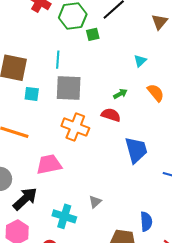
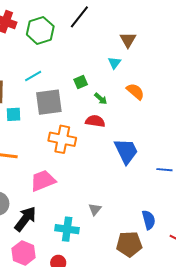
brown triangle: (160, 22) -> (128, 40), moved
green square: (93, 34) -> (81, 82), moved
cyan line: (58, 60) -> (33, 76), turned 66
green arrow: (120, 94) -> (101, 99), turned 80

